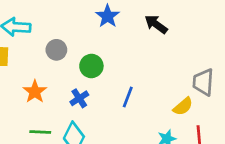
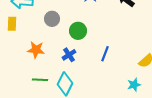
orange star: (35, 92) -> (36, 50), turned -30

